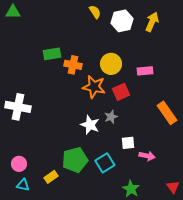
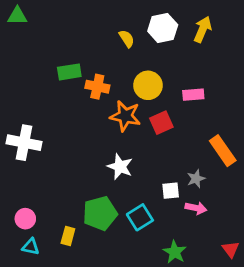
yellow semicircle: (95, 12) -> (127, 39), moved
gray star: (111, 117) -> (196, 179), moved
yellow rectangle: (51, 177) -> (68, 236), turned -40

